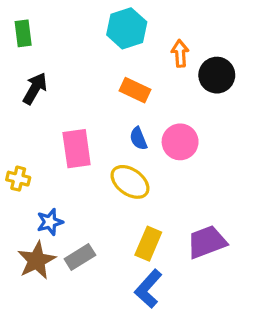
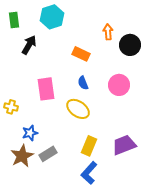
cyan hexagon: (127, 28) -> (52, 17), moved
black arrow: (35, 88) -> (29, 45), moved
pink circle: (180, 142) -> (119, 85), moved

